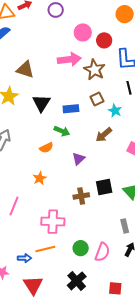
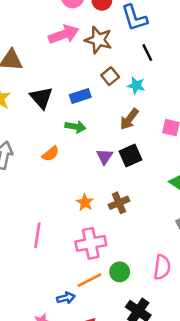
orange semicircle: (46, 148) -> (51, 154), moved
orange star: (40, 178) -> (85, 202), moved
black square: (104, 187) -> (131, 155), moved
green circle: (81, 248) -> (120, 272), moved

